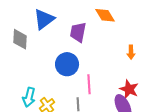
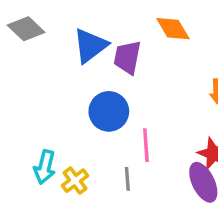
blue triangle: (44, 19) -> (90, 46), moved
gray diamond: (20, 39) -> (26, 29), moved, turned -50

